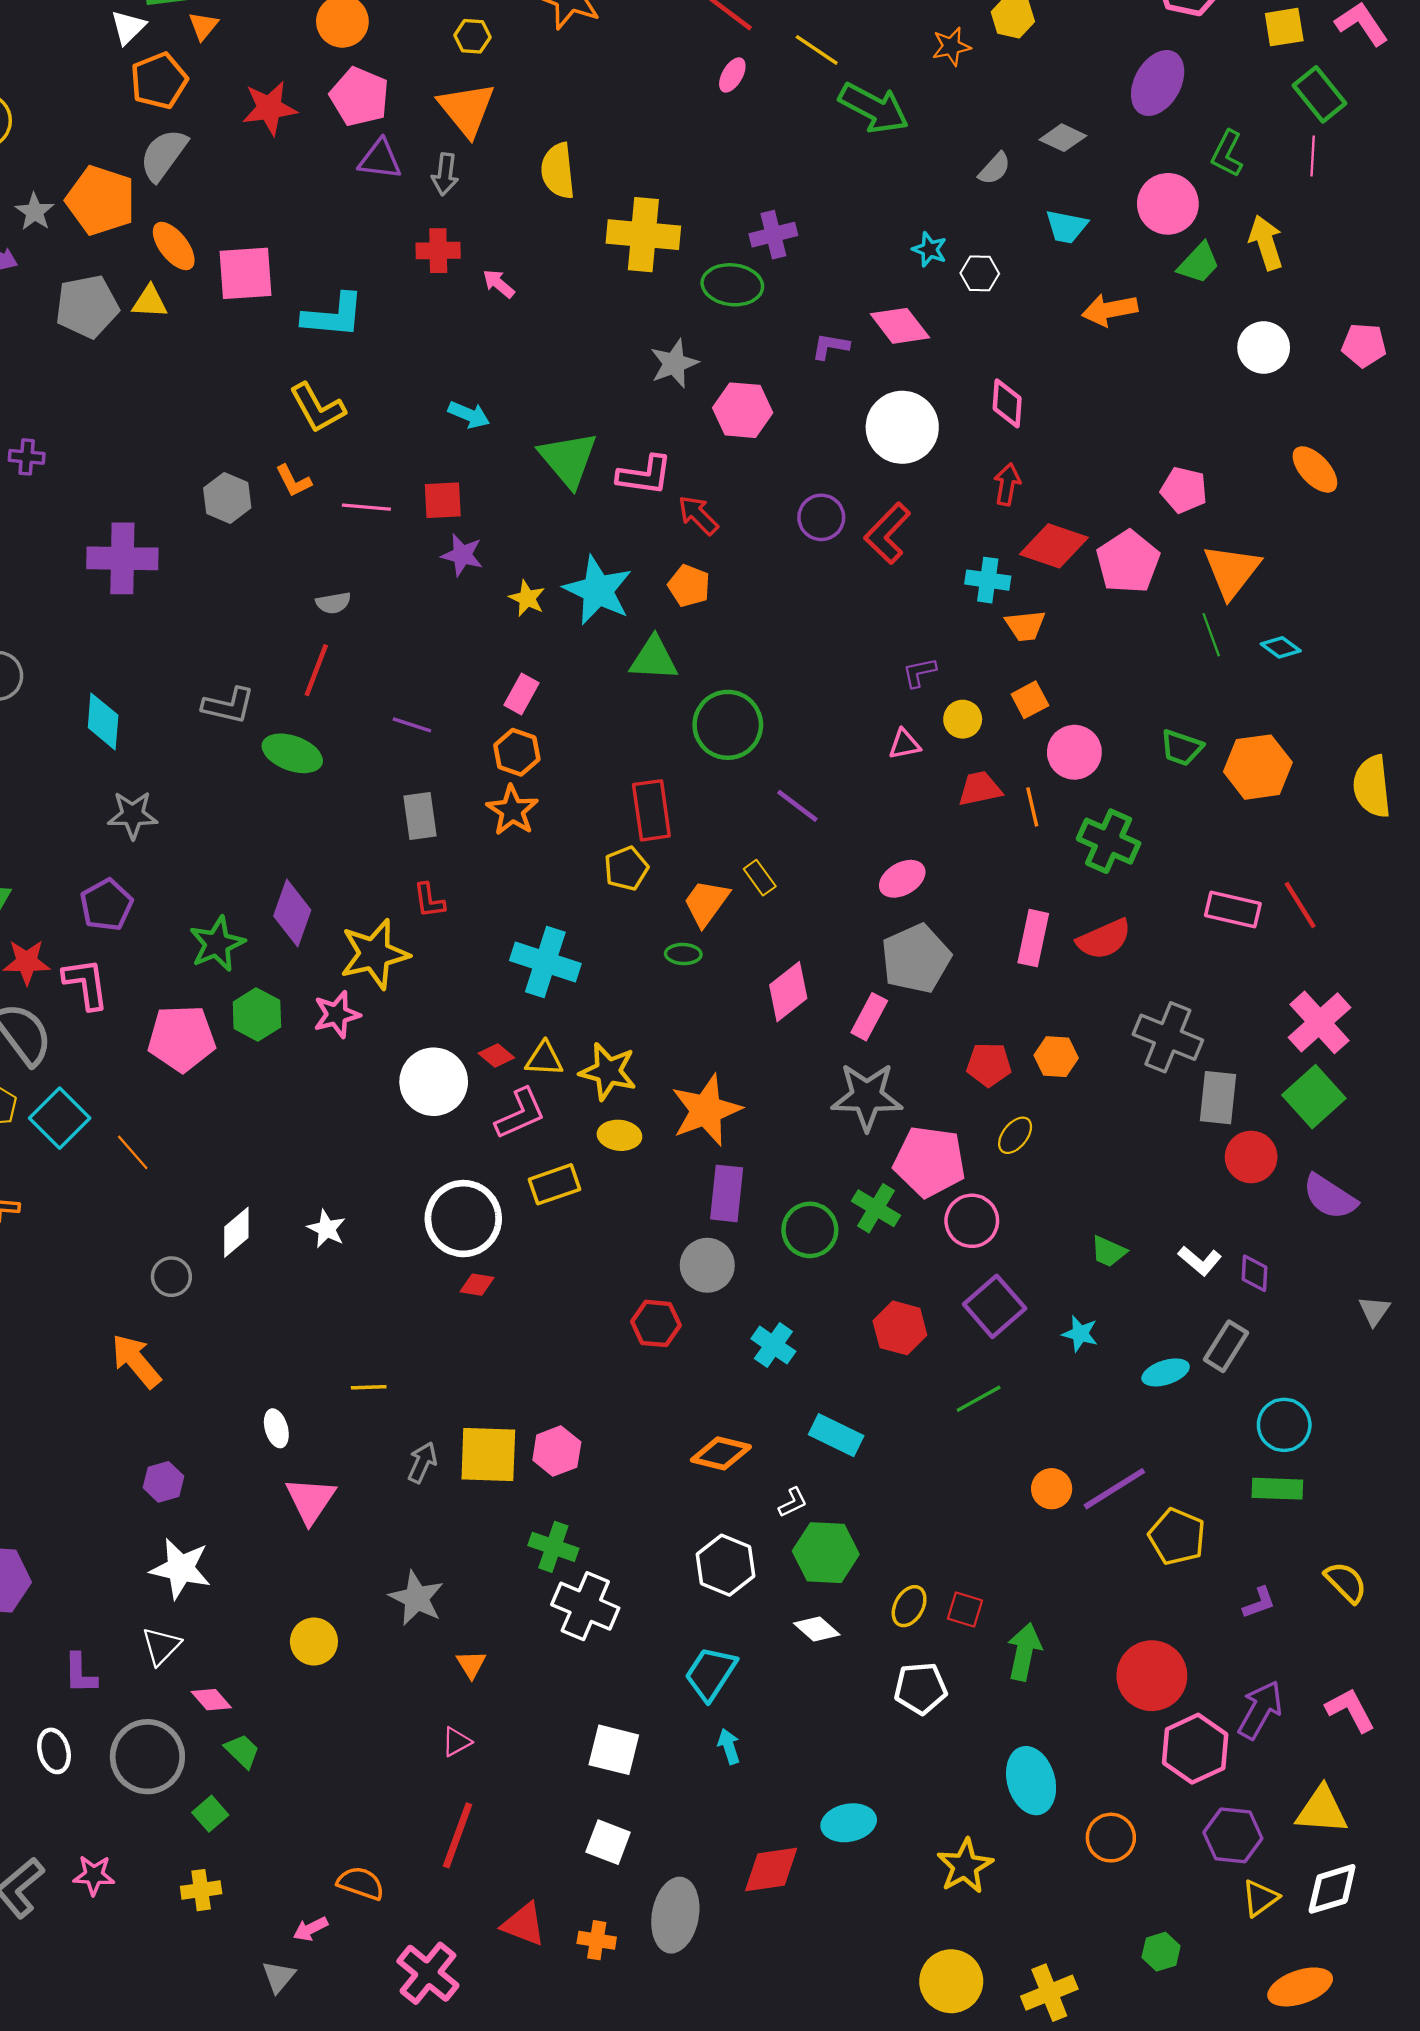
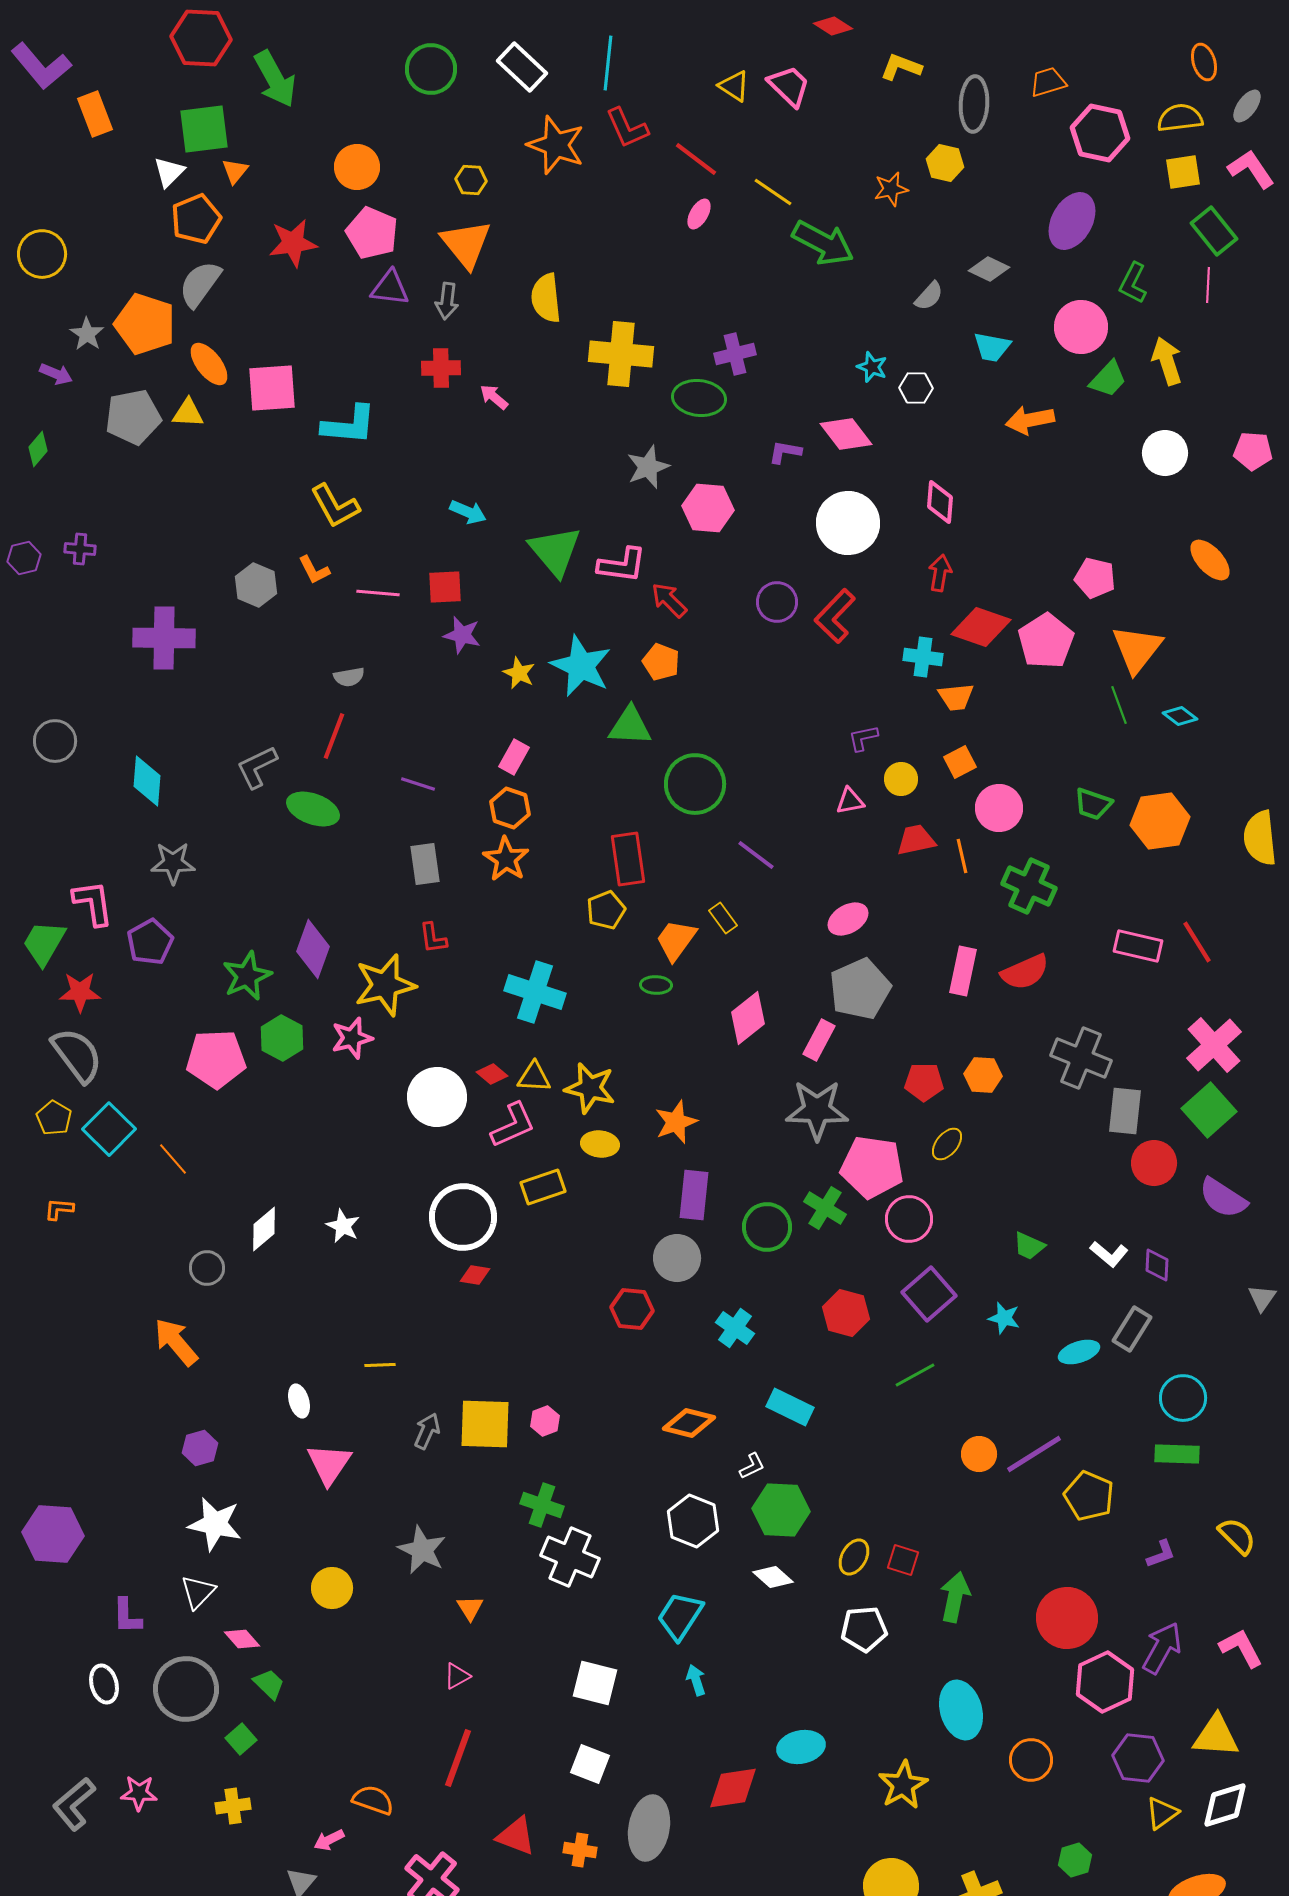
gray L-shape: (228, 705) -> (257, 767), turned 141
pink L-shape: (86, 984) -> (93, 903), moved
orange star: (706, 1110) -> (676, 1122), size x0.7
pink hexagon: (557, 1451) -> (545, 1421), size x0.7

